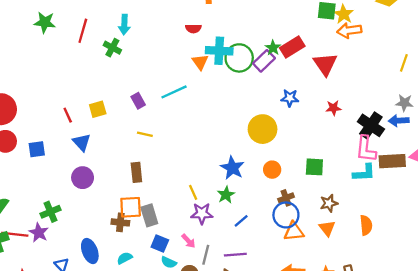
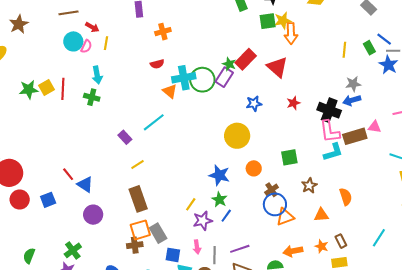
yellow star: (344, 14) -> (283, 21), turned -30
orange arrow: (349, 31) -> (291, 33), turned -70
yellow square: (98, 109) -> (47, 88), moved
red line: (68, 115) -> (68, 174), moved
yellow line: (145, 134) -> (137, 165), turned -32
brown rectangle: (136, 172) -> (138, 199), size x1.4
yellow line: (193, 192) -> (191, 204), turned 72
blue line: (241, 221) -> (226, 216), moved
orange triangle: (327, 228) -> (321, 215), moved, turned -42
pink arrow: (188, 241) -> (197, 247), turned 48

